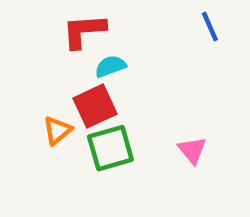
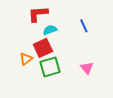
blue line: (210, 27) -> (84, 26), moved

